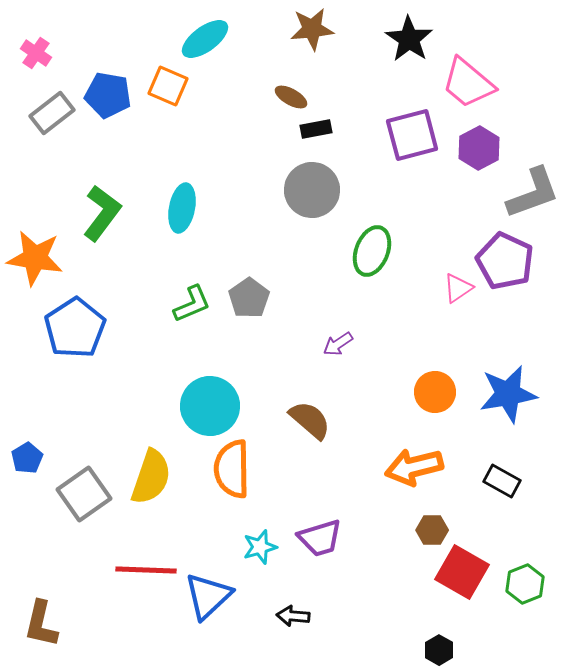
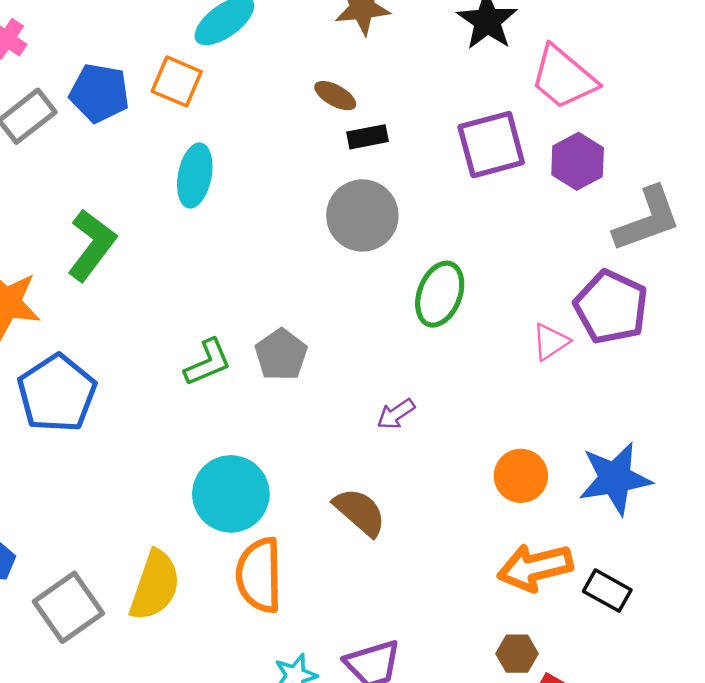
cyan ellipse: (182, 208) -> (195, 176), moved
orange arrow: (414, 467) -> (535, 567), moved

